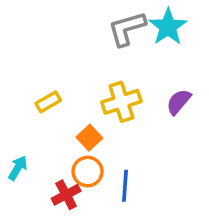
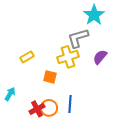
gray L-shape: (127, 29) -> (78, 38), moved
orange square: (89, 138) -> (50, 77), turned -32
orange circle: (88, 172) -> (49, 108), moved

